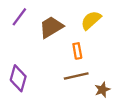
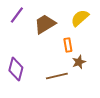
brown line: (76, 76) -> (57, 76), moved
brown star: (102, 90) -> (79, 62), moved

